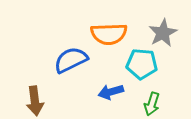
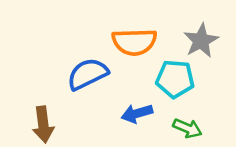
green arrow: (152, 104) -> (187, 128), turned -85

